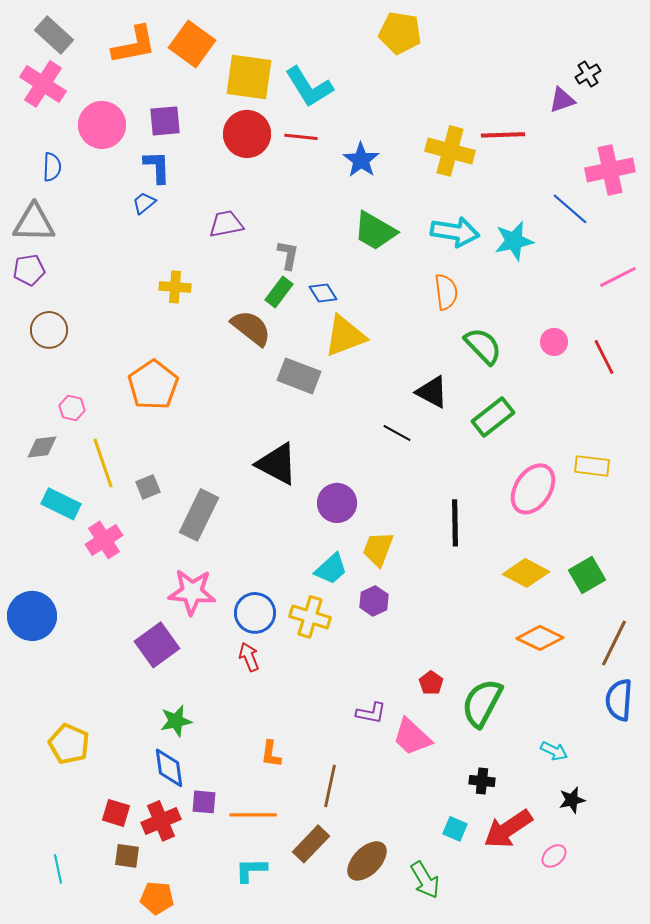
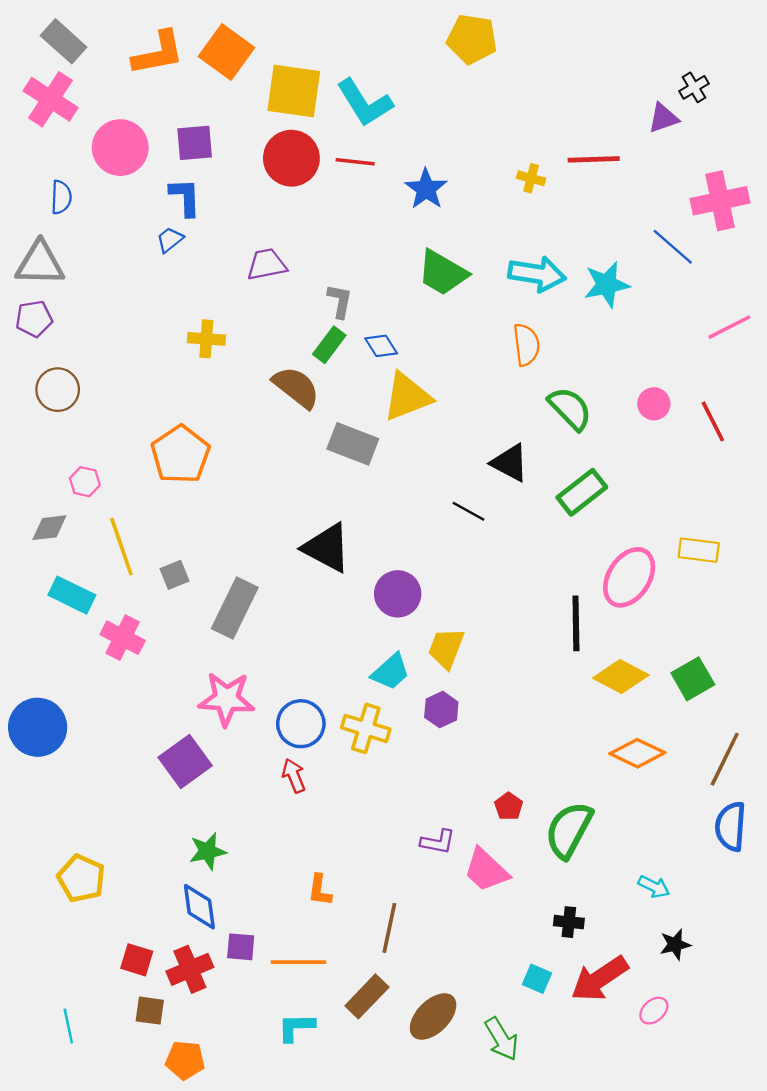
yellow cross: (450, 151) -> (531, 178), size x0.5
black line: (455, 523) -> (576, 623), moved
pink cross: (104, 540) -> (123, 638), turned -30

